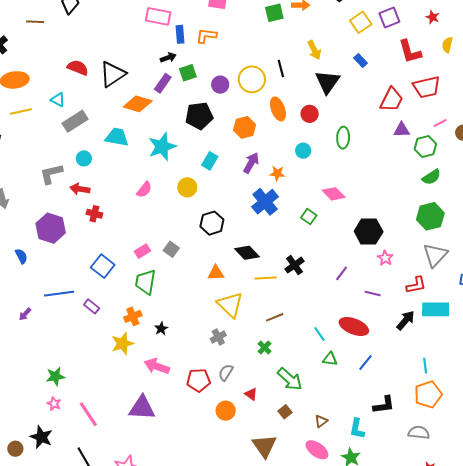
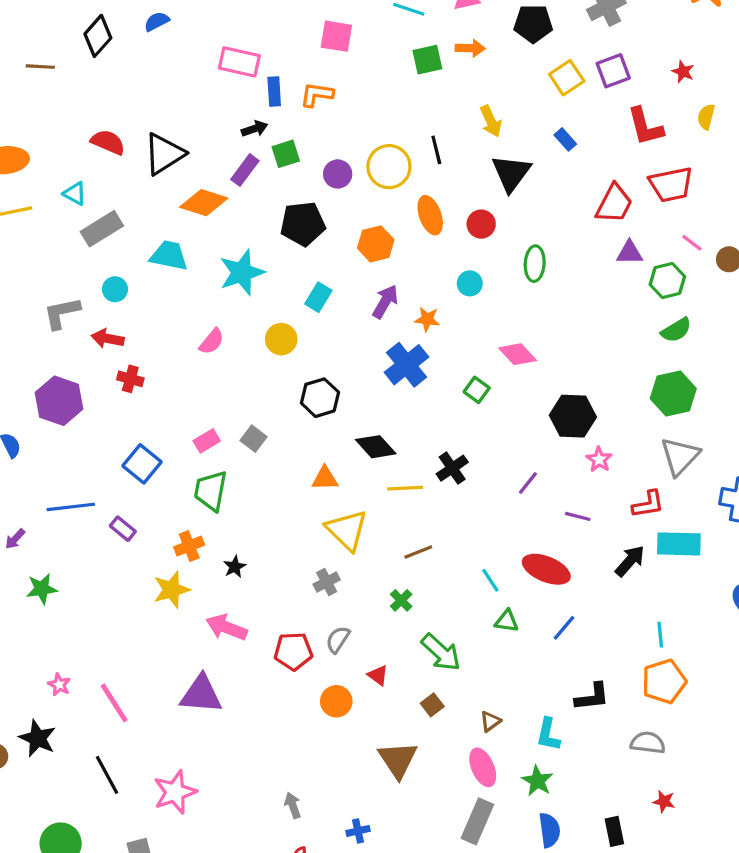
pink line: (440, 123) -> (692, 243), turned 64
green star: (55, 376) -> (42, 589), moved
pink ellipse: (317, 450) -> (483, 767), turned 30

